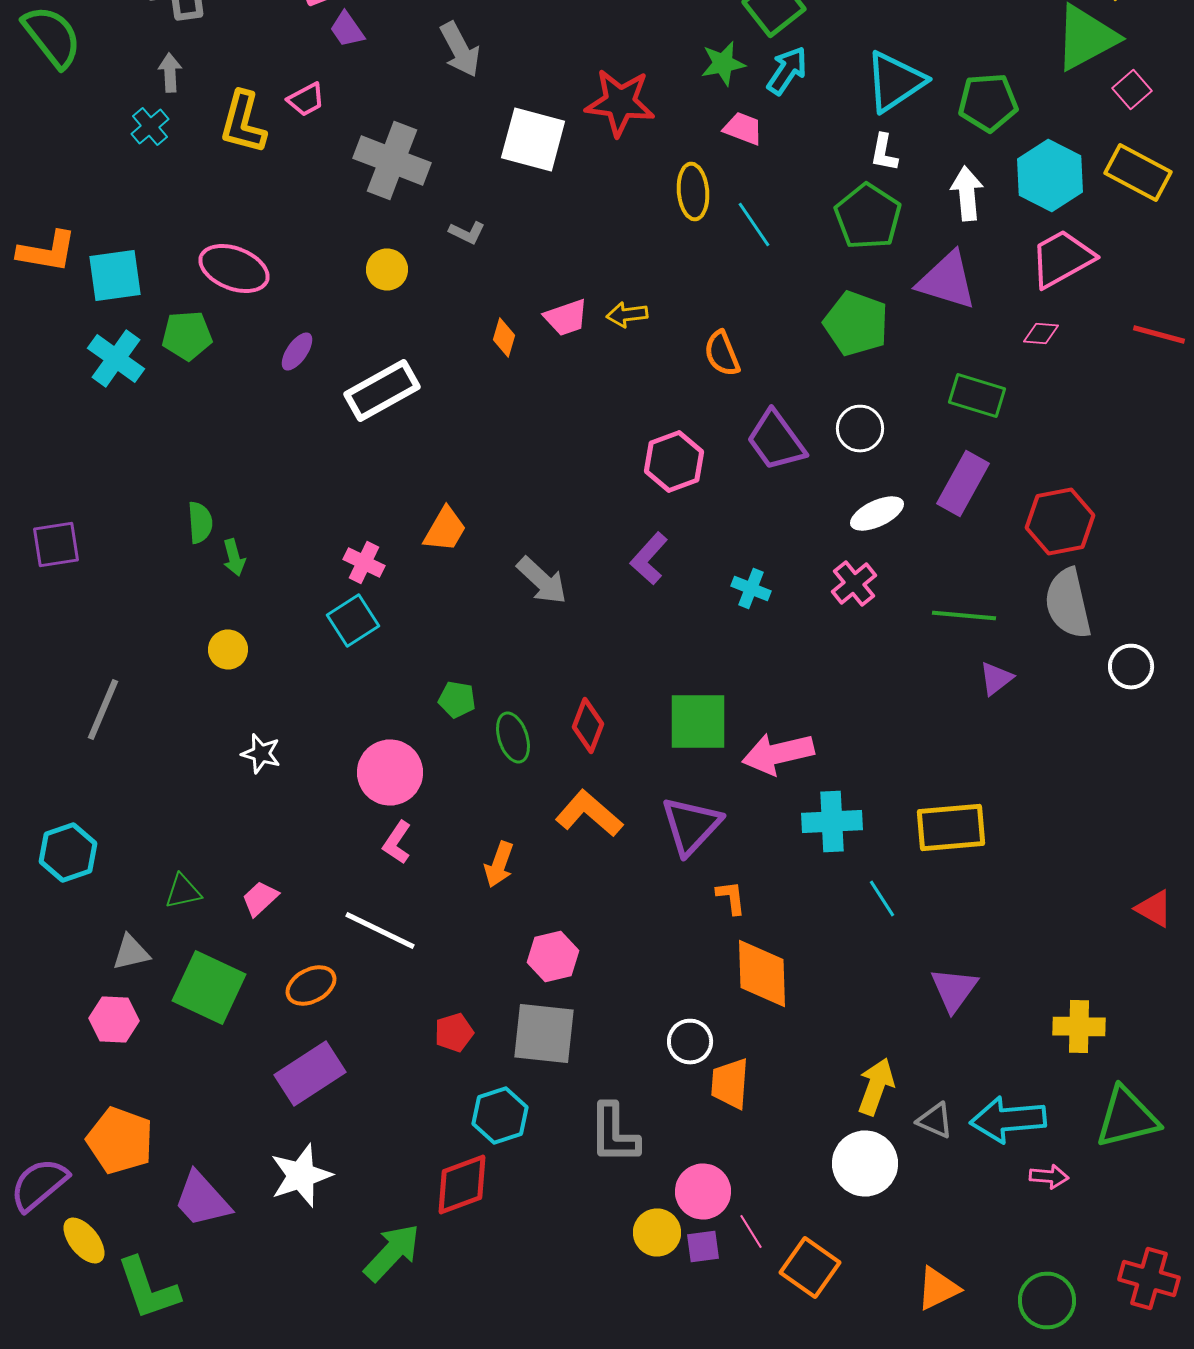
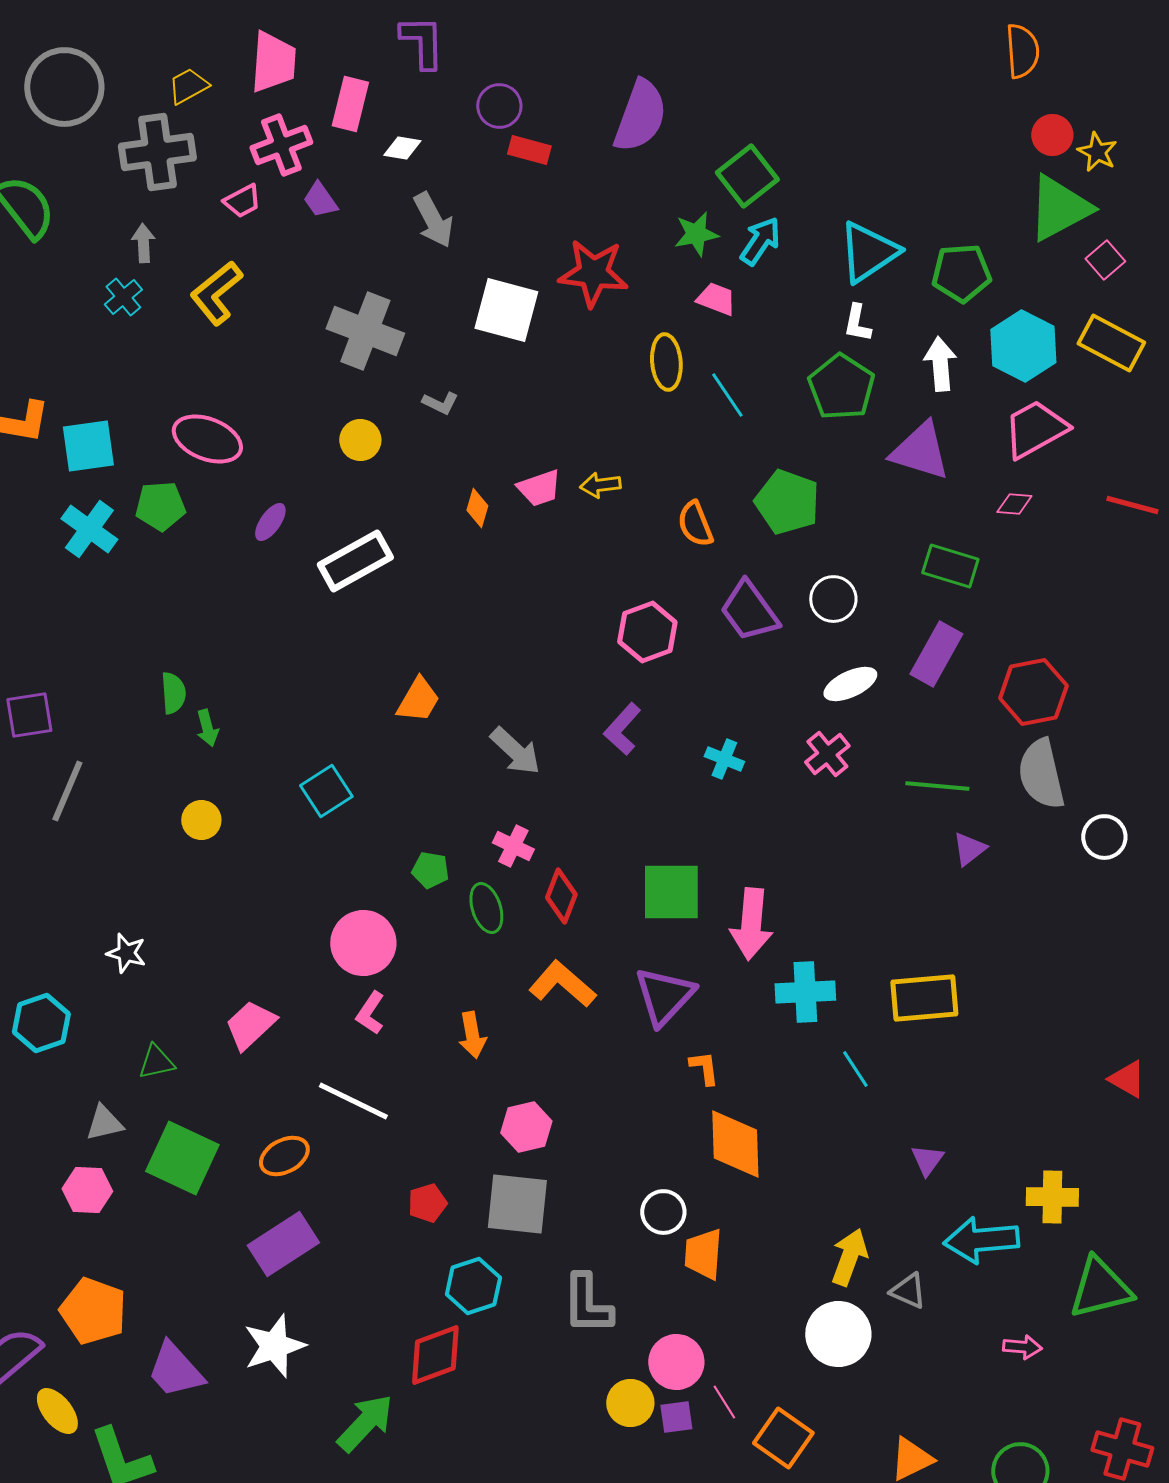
pink trapezoid: (306, 100) -> (242, 201), moved
yellow L-shape: (243, 122) -> (216, 293), turned 36
green pentagon: (856, 324) -> (787, 502), moved
pink cross: (364, 562) -> (513, 846), moved
gray line: (103, 710) -> (67, 791), moved
white star: (261, 754) -> (126, 953), moved
pink arrow: (778, 754) -> (751, 924), turned -72
orange arrow: (499, 864) -> (472, 1035), turned -30
pink trapezoid: (260, 898) -> (250, 1025), moved, size x1.4
purple triangle: (954, 990) -> (927, 1160), size x0.7
cyan arrow: (1008, 1120) -> (981, 1240), moved

